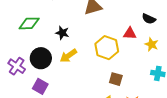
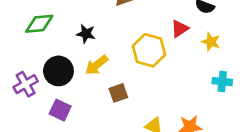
red triangle: (130, 33) -> (180, 29), turned -32
purple cross: (17, 66) -> (26, 84), turned 30
brown square: (116, 79) -> (118, 93), moved, turned -32

